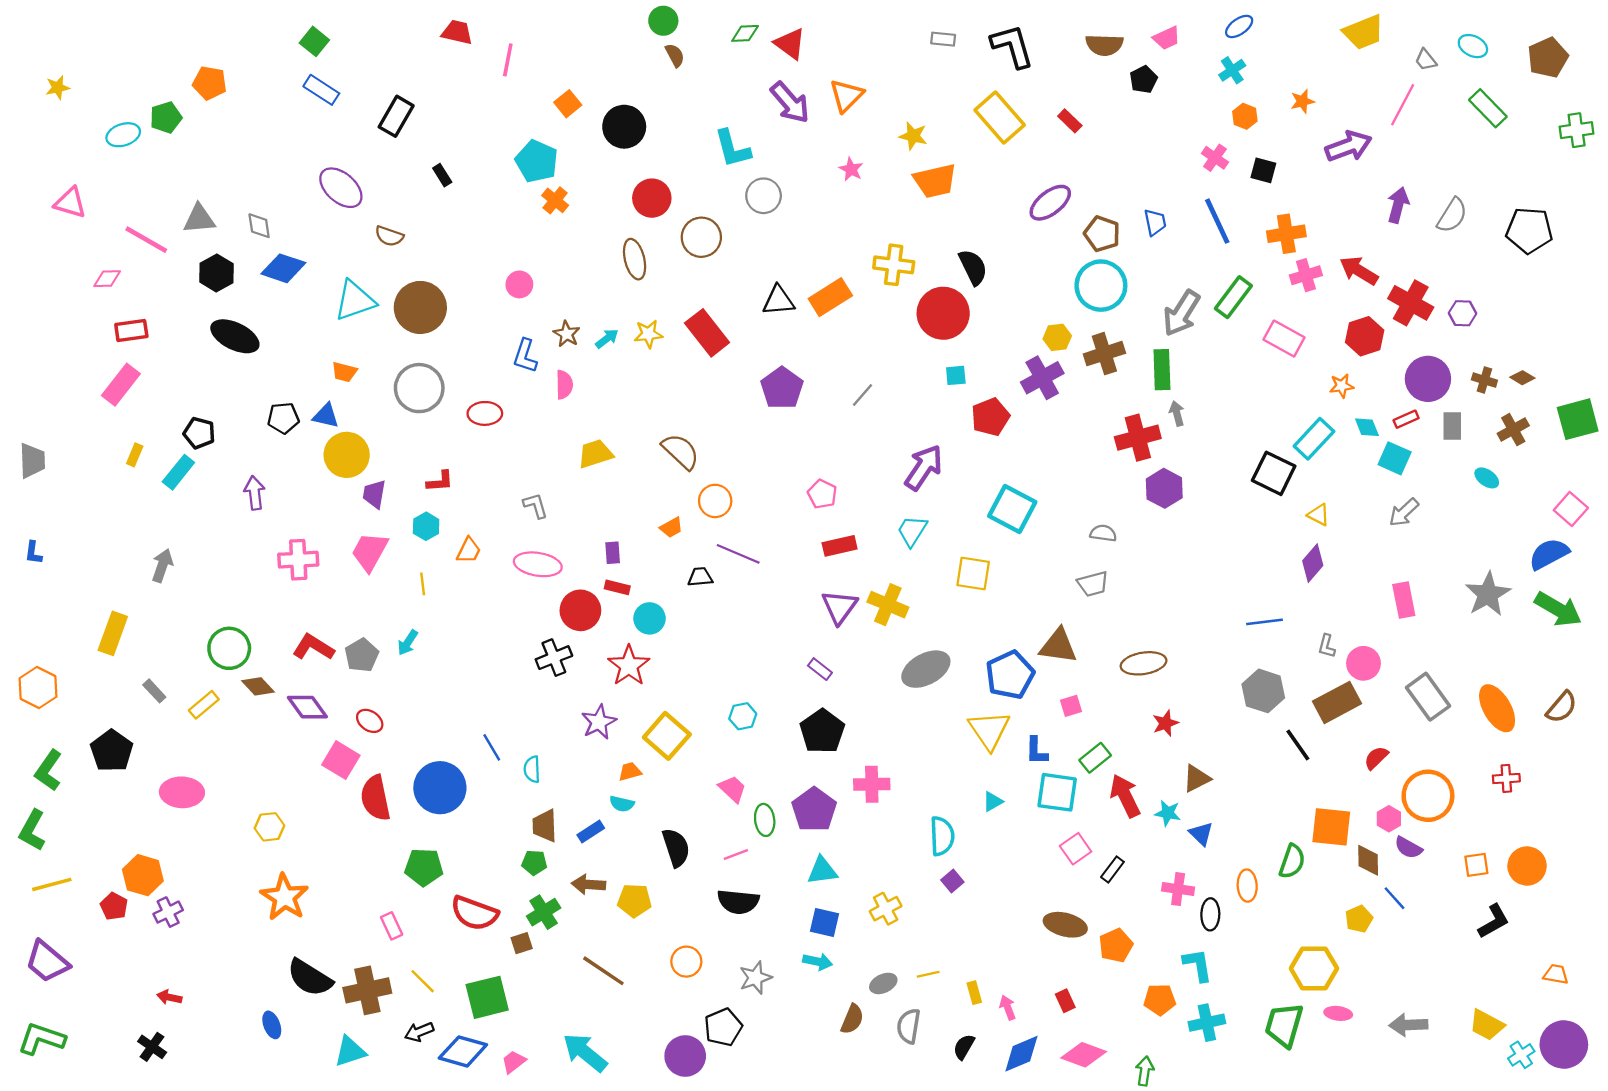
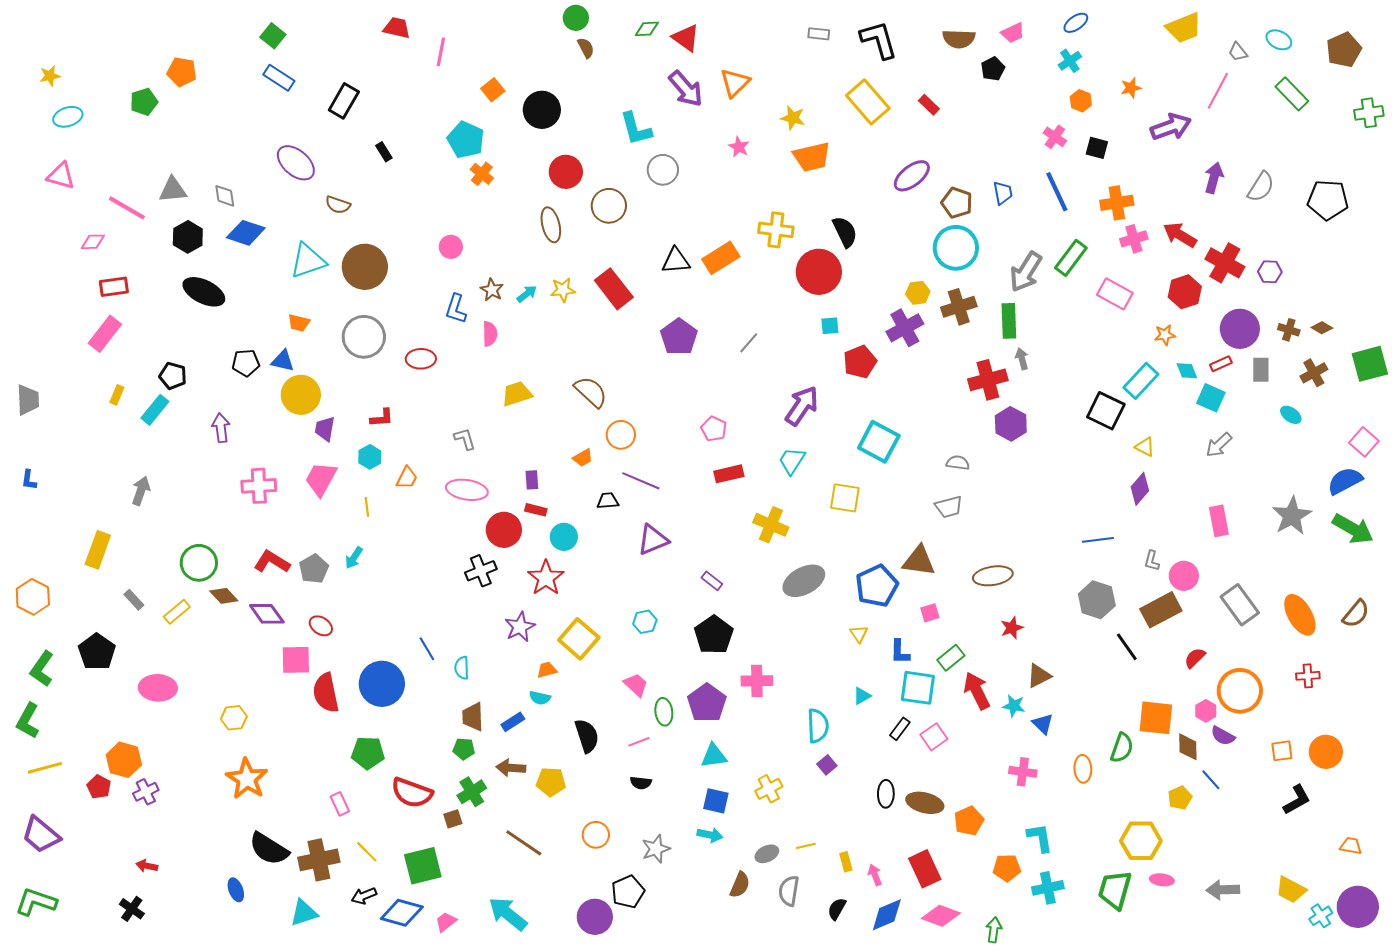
cyan ellipse: (123, 135) -> (68, 117), moved
purple triangle: (840, 607) -> (653, 540), moved, turned 32
yellow triangle: (989, 730) -> (859, 634), size x0.5
pink square: (341, 760) -> (296, 660), turned -32
black rectangle: (1112, 869) -> (900, 729), moved
black semicircle: (738, 902) -> (641, 783), size x0.6
black ellipse: (1210, 914) -> (886, 794), moved
red rectangle: (1065, 1001) -> (925, 869), size x1.8

